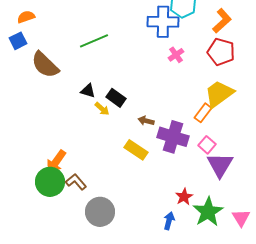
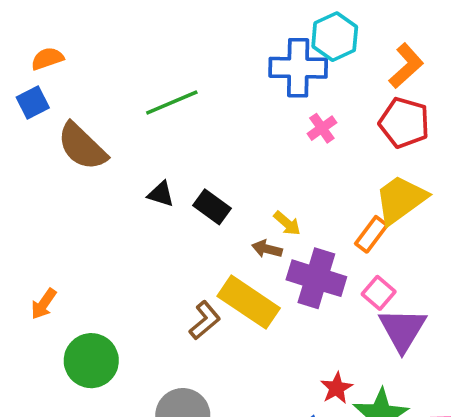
yellow arrow: (102, 109) -> (287, 223), moved
yellow rectangle: (136, 150) -> (249, 302), size x1.4
orange arrow: (56, 162) -> (44, 304), moved, size x0.7
brown L-shape: (76, 182) -> (205, 320), moved, turned 90

